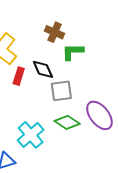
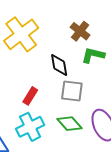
red rectangle: (19, 76) -> (30, 96), moved

